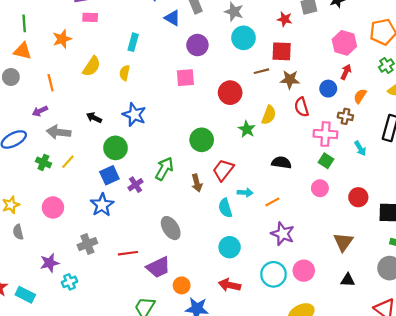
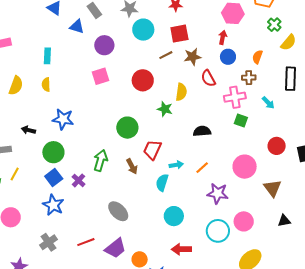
red arrow: (346, 72) -> (223, 37), moved
pink circle: (320, 188) -> (245, 167), moved, size x1.5
cyan semicircle: (225, 208) -> (162, 183), turned 48

